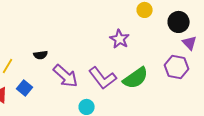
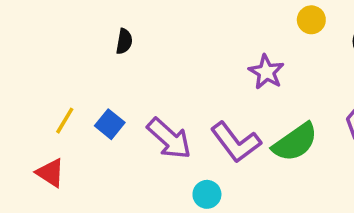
black semicircle: (41, 55) -> (124, 41), moved, turned -72
blue square: (25, 88) -> (110, 124), moved

